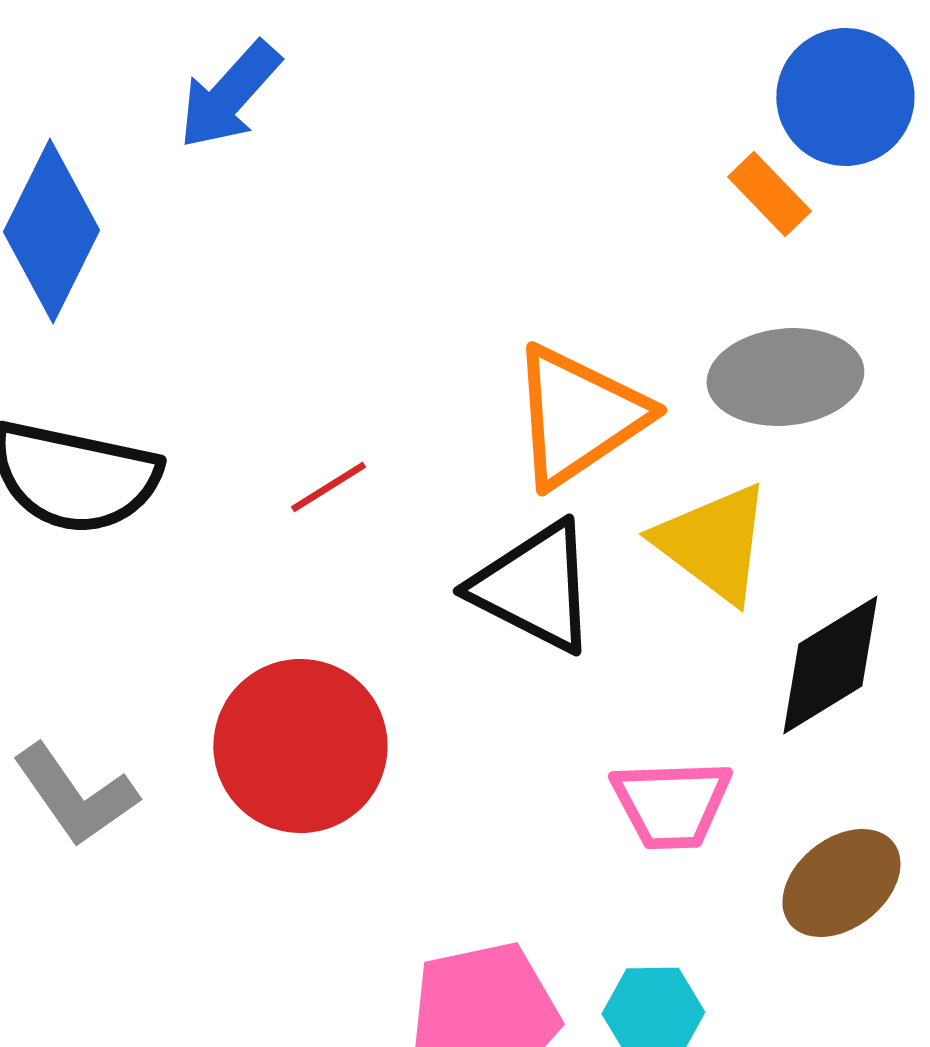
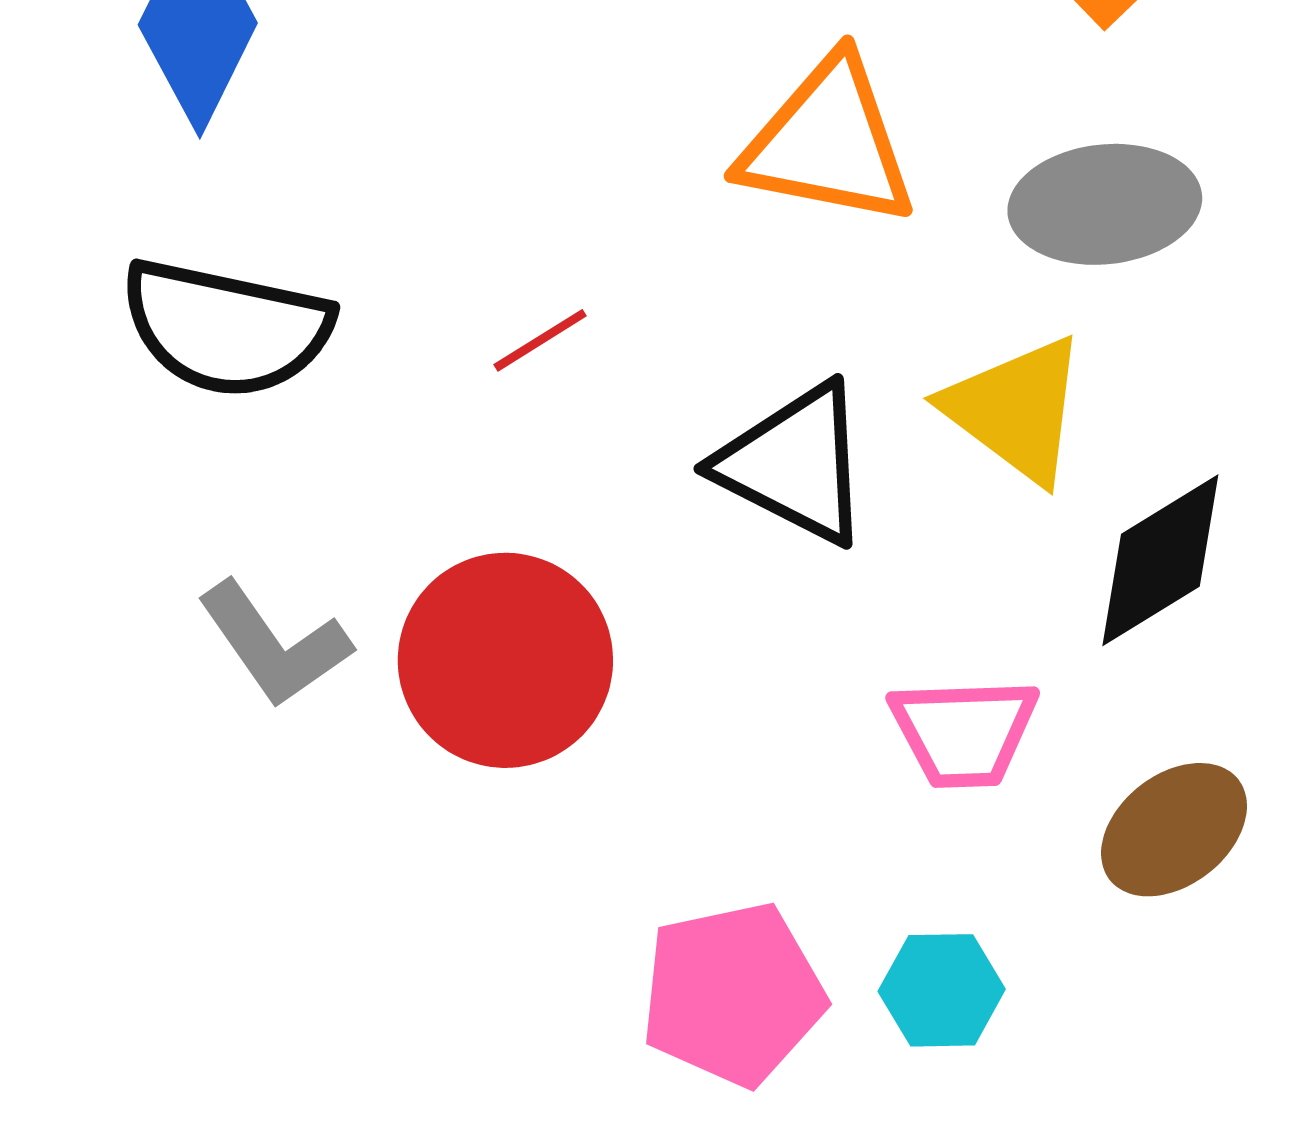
orange triangle: (578, 416) -> (828, 143), moved, turned 45
gray L-shape: (75, 795) -> (274, 644), moved

